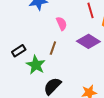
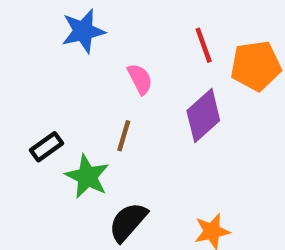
purple diamond: (88, 41) -> (203, 116), turned -70

